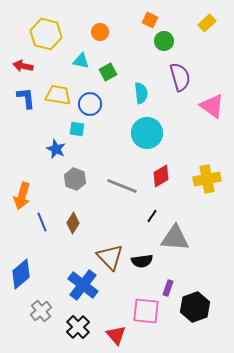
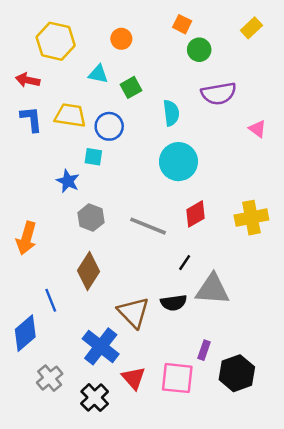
purple semicircle: (180, 77) -> (219, 93), turned 96
pink triangle: (212, 106) -> (258, 129), size x0.6
blue line: (42, 222) -> (51, 300), moved
brown diamond: (73, 223) -> (88, 271), size x1.4
black semicircle: (142, 261) -> (174, 303), moved
red triangle: (116, 335) -> (133, 378), moved

